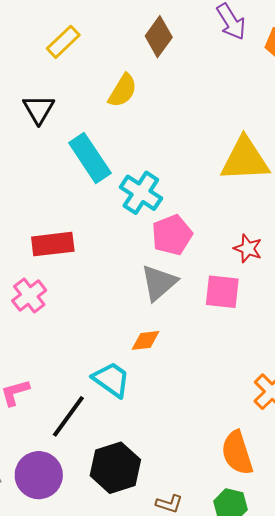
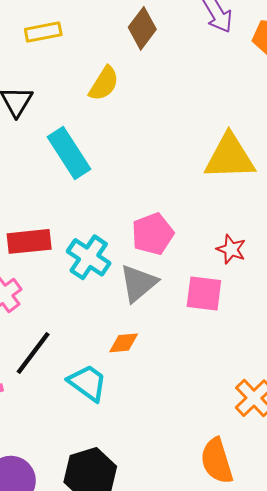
yellow rectangle: (63, 42) -> (43, 32), turned 32
cyan cross: (141, 193) -> (89, 257), moved
black line: (68, 416) -> (33, 353), moved

